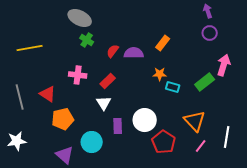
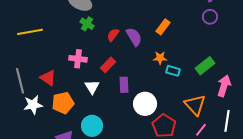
purple semicircle: (134, 53) -> (134, 37), turned 60
pink arrow: (224, 65) -> (224, 86), moved
white triangle: (104, 103) -> (92, 87), moved
purple rectangle: (118, 126) -> (124, 85), moved
white star: (17, 141) -> (33, 105), moved

